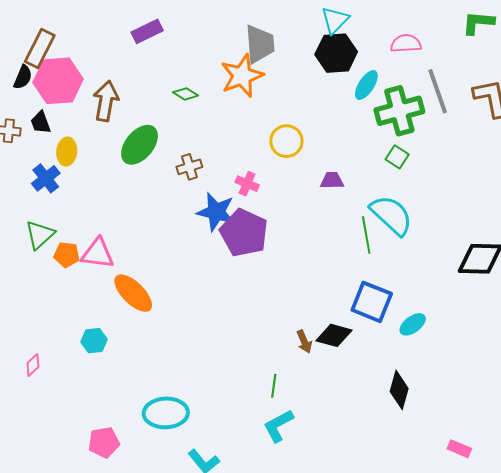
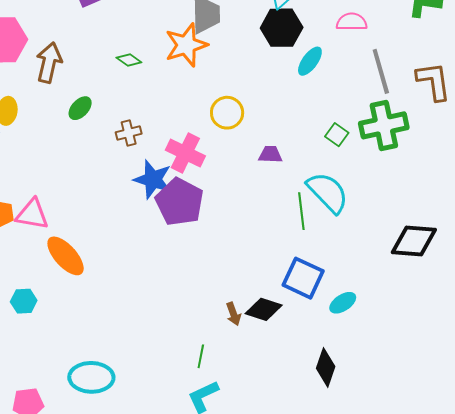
green cross: (399, 111) -> (384, 125), moved
green ellipse: (140, 145) -> (80, 108), size x0.6
pink cross: (247, 184) -> (185, 153), size x1.6

